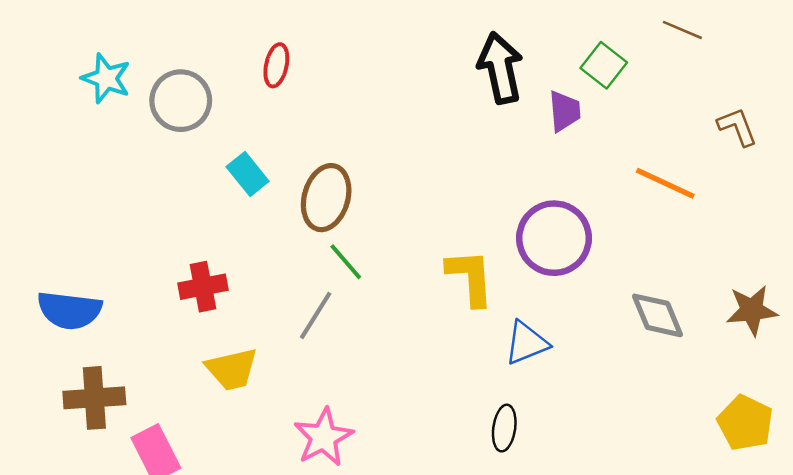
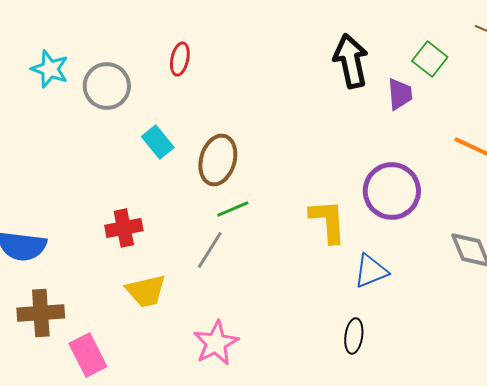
green line: (346, 262) -> (233, 209), turned -72

